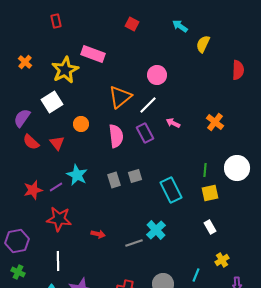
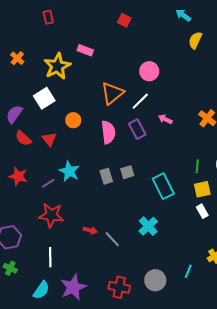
cyan arrow: (180, 26) -> (183, 15), moved
pink rectangle: (93, 54) -> (85, 50), size x0.7
red star: (33, 190) -> (18, 176), moved, turned 30
white rectangle: (210, 227) -> (202, 211), moved
gray line: (134, 243) -> (112, 239), moved, turned 66

